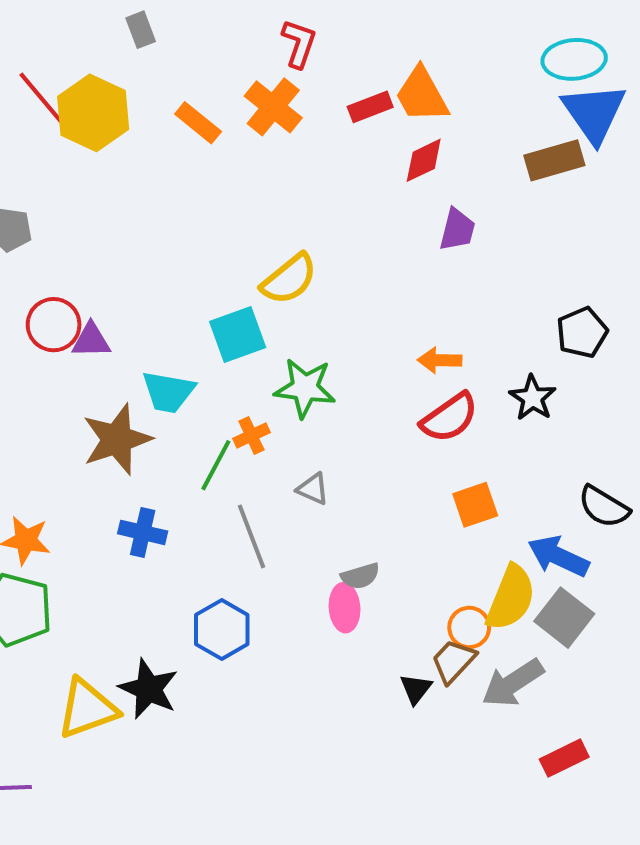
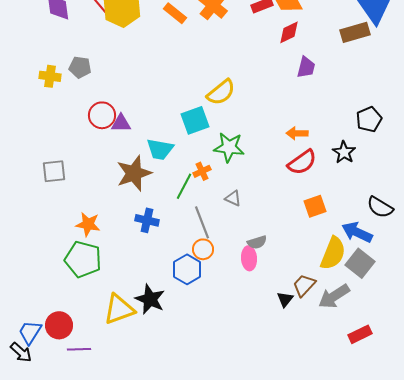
orange circle: (469, 627) -> (203, 249), moved

